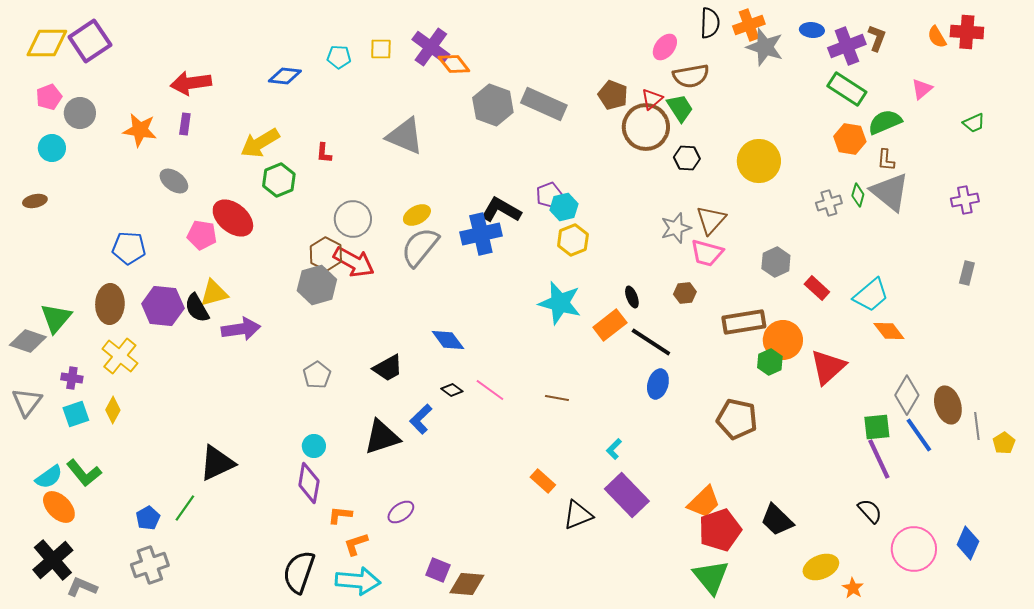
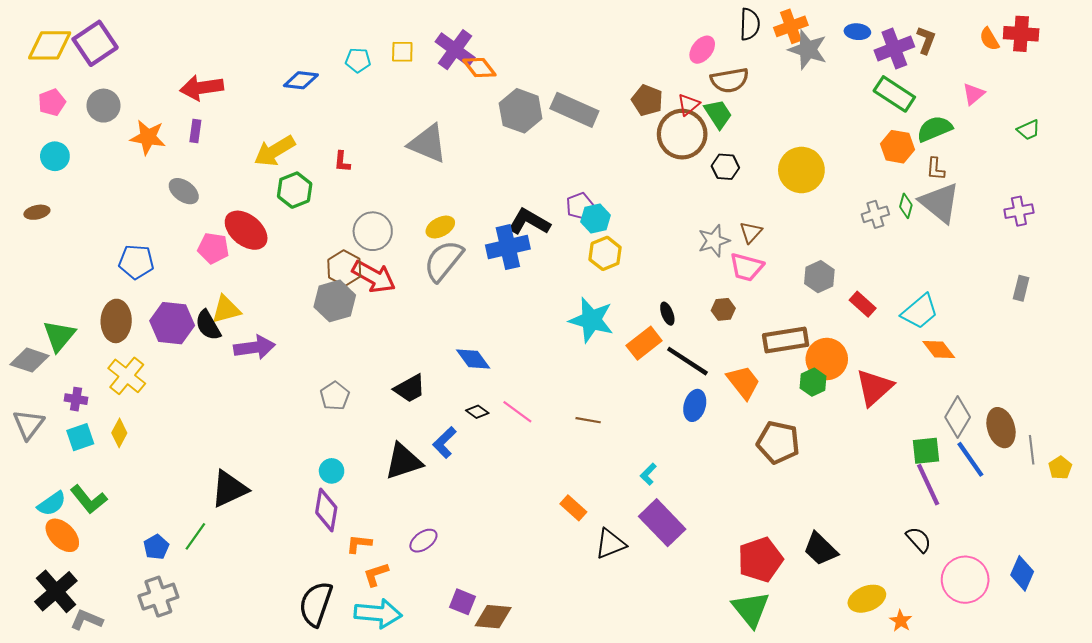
gray circle: (80, 113) -> (103, 106), moved
brown triangle: (711, 220) -> (751, 232), size x0.7
orange trapezoid: (704, 502) -> (743, 382), moved, turned -84

